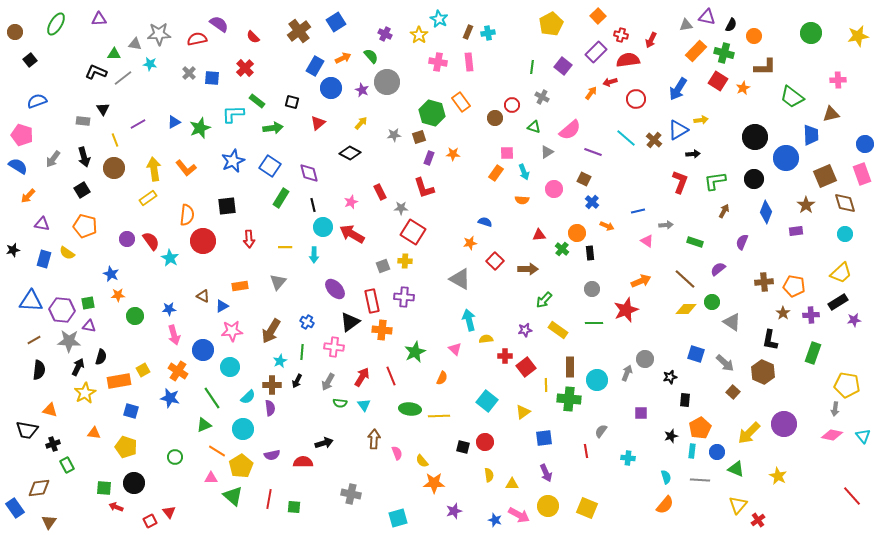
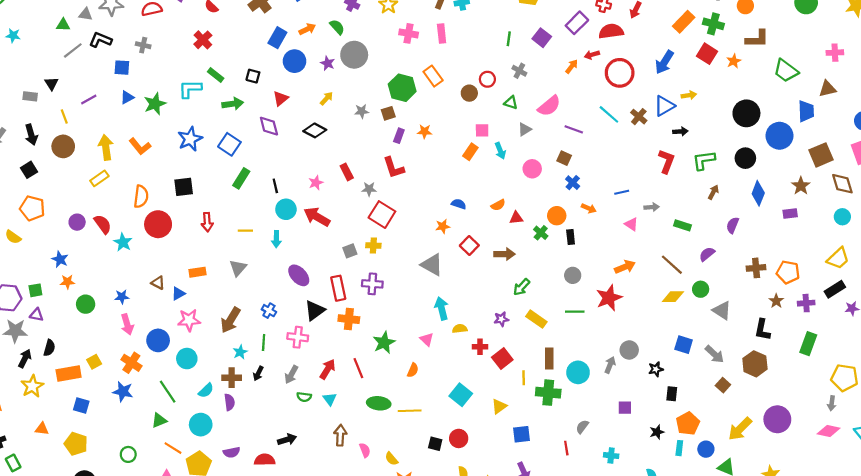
cyan star: (150, 64) -> (13, 36), moved
black L-shape: (96, 72) -> (100, 40), moved
gray cross: (189, 73) -> (143, 45), turned -32
blue square: (212, 78) -> (122, 68), moved
red circle: (636, 99) -> (620, 73), size x1.4
purple diamond: (309, 173) -> (269, 126), moved
orange semicircle: (522, 200) -> (498, 205), moved, turned -32

